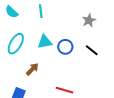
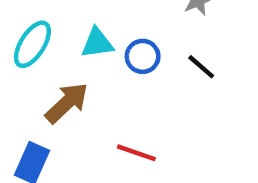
brown arrow: (32, 69) -> (67, 103), size x1.5

